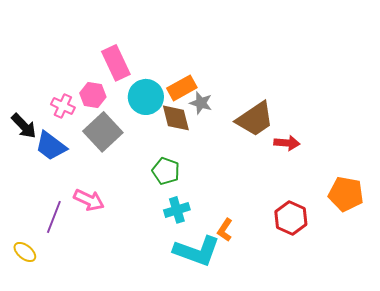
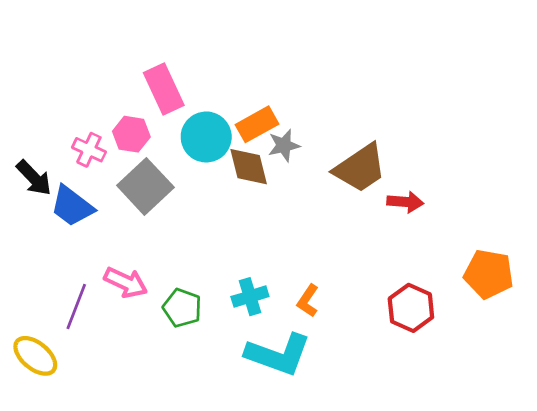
gray star: (201, 103) -> (284, 145), turned -30
green pentagon: (166, 171) -> (182, 308), moved
orange L-shape: (225, 230) -> (308, 301), moved
yellow ellipse: (25, 252) -> (35, 356), size x1.4

